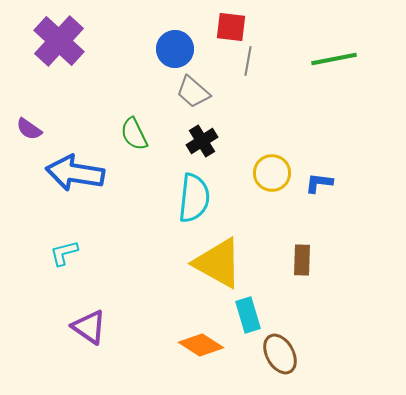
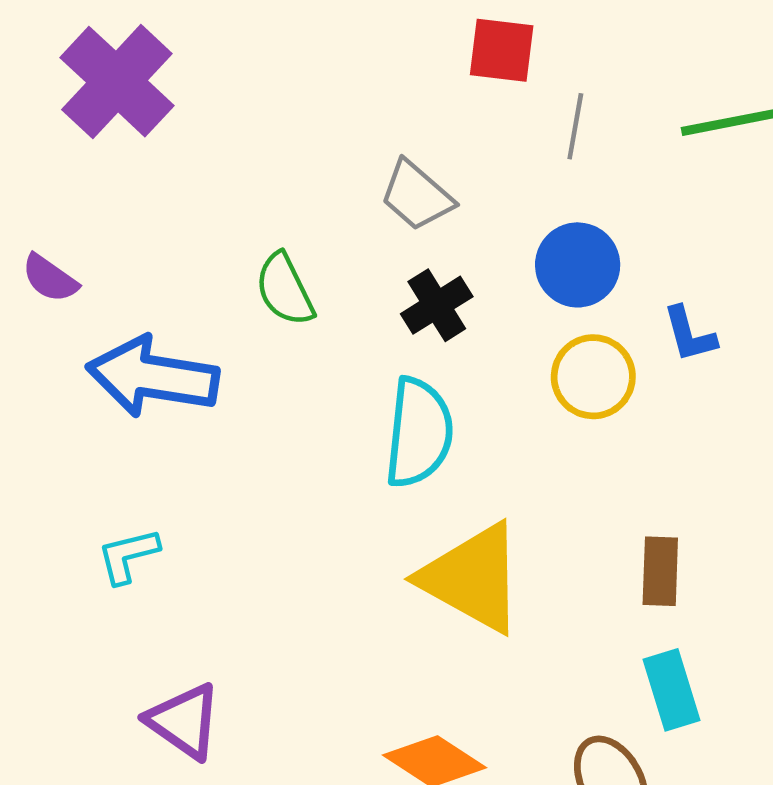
blue circle: (175, 49) -> (578, 265), moved
gray line: (248, 61) -> (575, 126), moved
blue L-shape: (319, 183) -> (689, 334), moved, turned -112
cyan rectangle: (248, 315) -> (672, 690), moved

